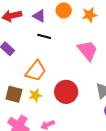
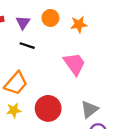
purple triangle: (39, 16) -> (23, 23), turned 32

